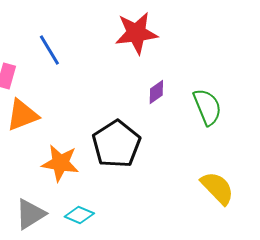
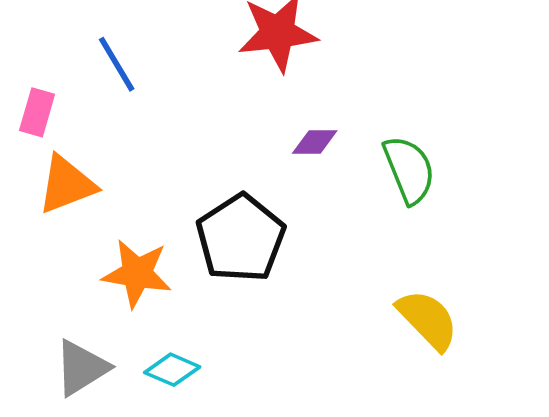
purple diamond: (156, 92) -> (315, 142), turned 35

